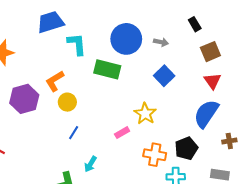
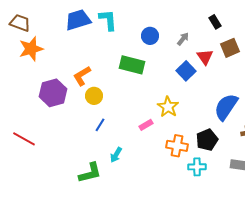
blue circle: (126, 39) -> (150, 36), size x0.6
gray arrow: (161, 42) -> (183, 39), turned -64
cyan L-shape: (77, 44) -> (108, 20), moved
red triangle: (213, 81) -> (205, 57), moved

